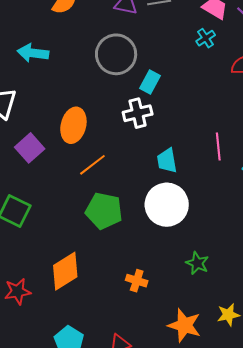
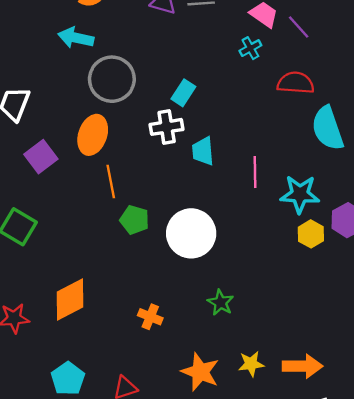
cyan arrow: (33, 53) -> (76, 38), moved
gray circle: (116, 54) -> (112, 79), moved
cyan trapezoid: (167, 161) -> (203, 151), moved
orange line: (92, 165) -> (111, 181), turned -68
green pentagon: (104, 211) -> (135, 220), moved, size x0.7

